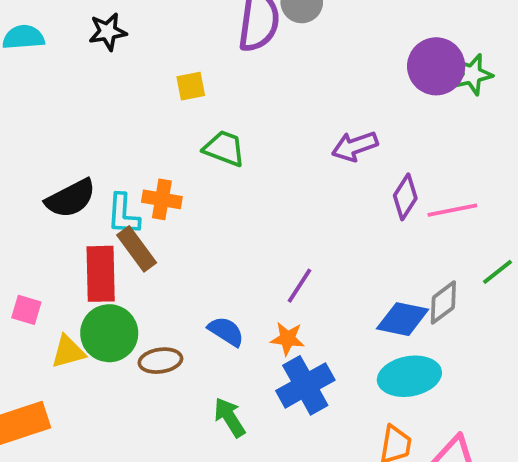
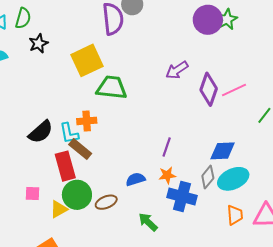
yellow square: (191, 86) -> (87, 60), size x2.0
green trapezoid: (224, 148) -> (112, 88), size x1.4
purple diamond: (405, 197) -> (209, 89), size x1.4
gray diamond: (443, 302) -> (208, 177), moved
blue semicircle: (226, 331) -> (135, 179), turned -36
blue cross: (305, 385) -> (182, 196), turned -32

